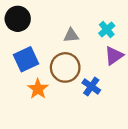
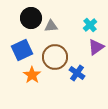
black circle: (18, 19) -> (31, 18), moved
gray triangle: (71, 35) -> (51, 26), moved

